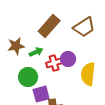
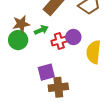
green circle: (28, 77) -> (18, 40), moved

